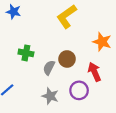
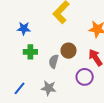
blue star: (13, 12) -> (24, 28), moved
gray star: (50, 96) -> (49, 88), moved

